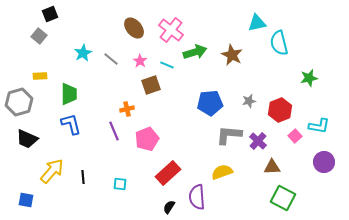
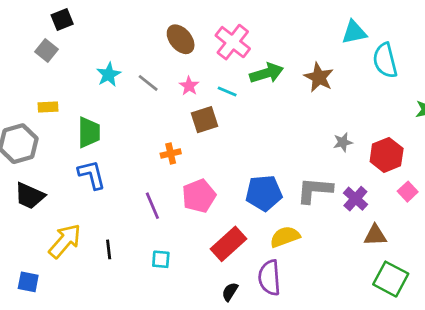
blue pentagon: (210, 103) -> (264, 193), moved
purple line: (114, 131) -> (152, 206), moved
yellow semicircle: (222, 172) -> (285, 237), moved

